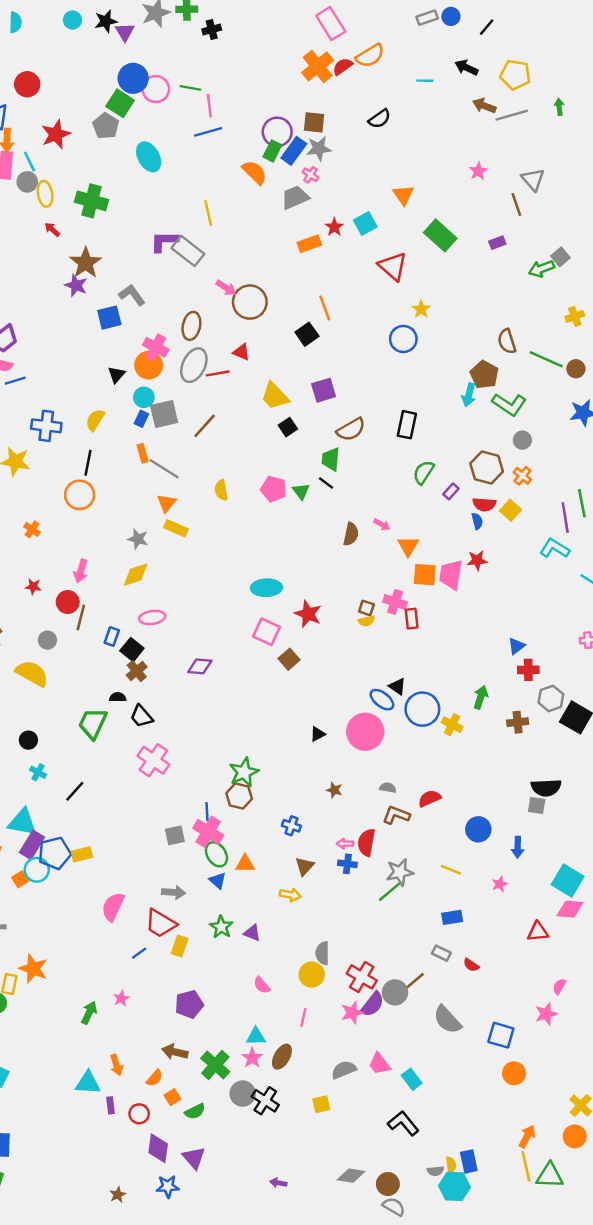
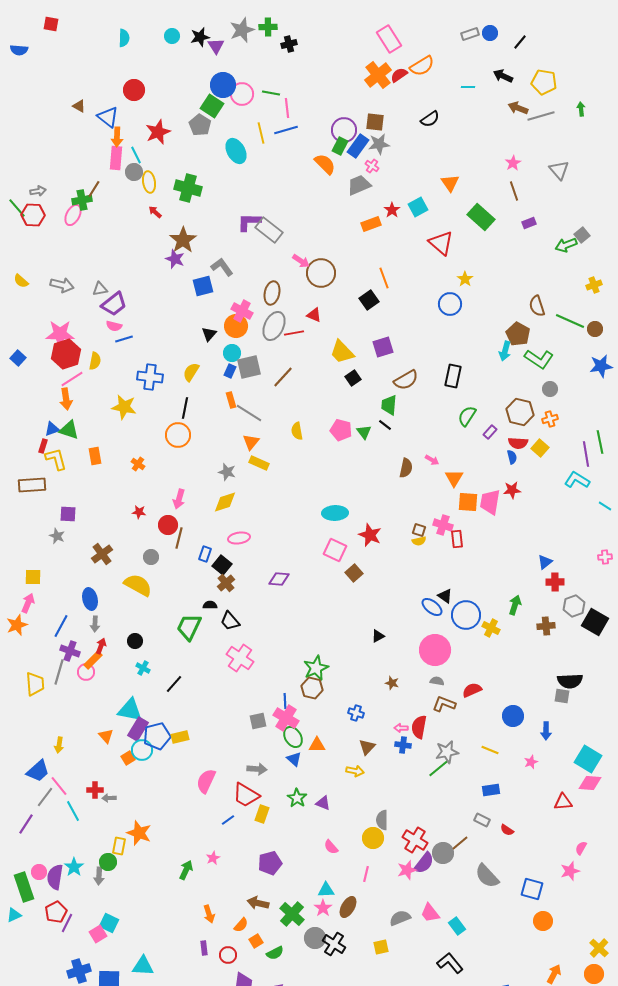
brown line: (516, 204) -> (514, 191), moved
yellow line: (208, 213) -> (261, 133), moved
orange cross: (522, 476) -> (550, 419), turned 35
pink circle: (365, 732) -> (435, 650), moved
cyan triangle: (88, 1083) -> (143, 966), moved

